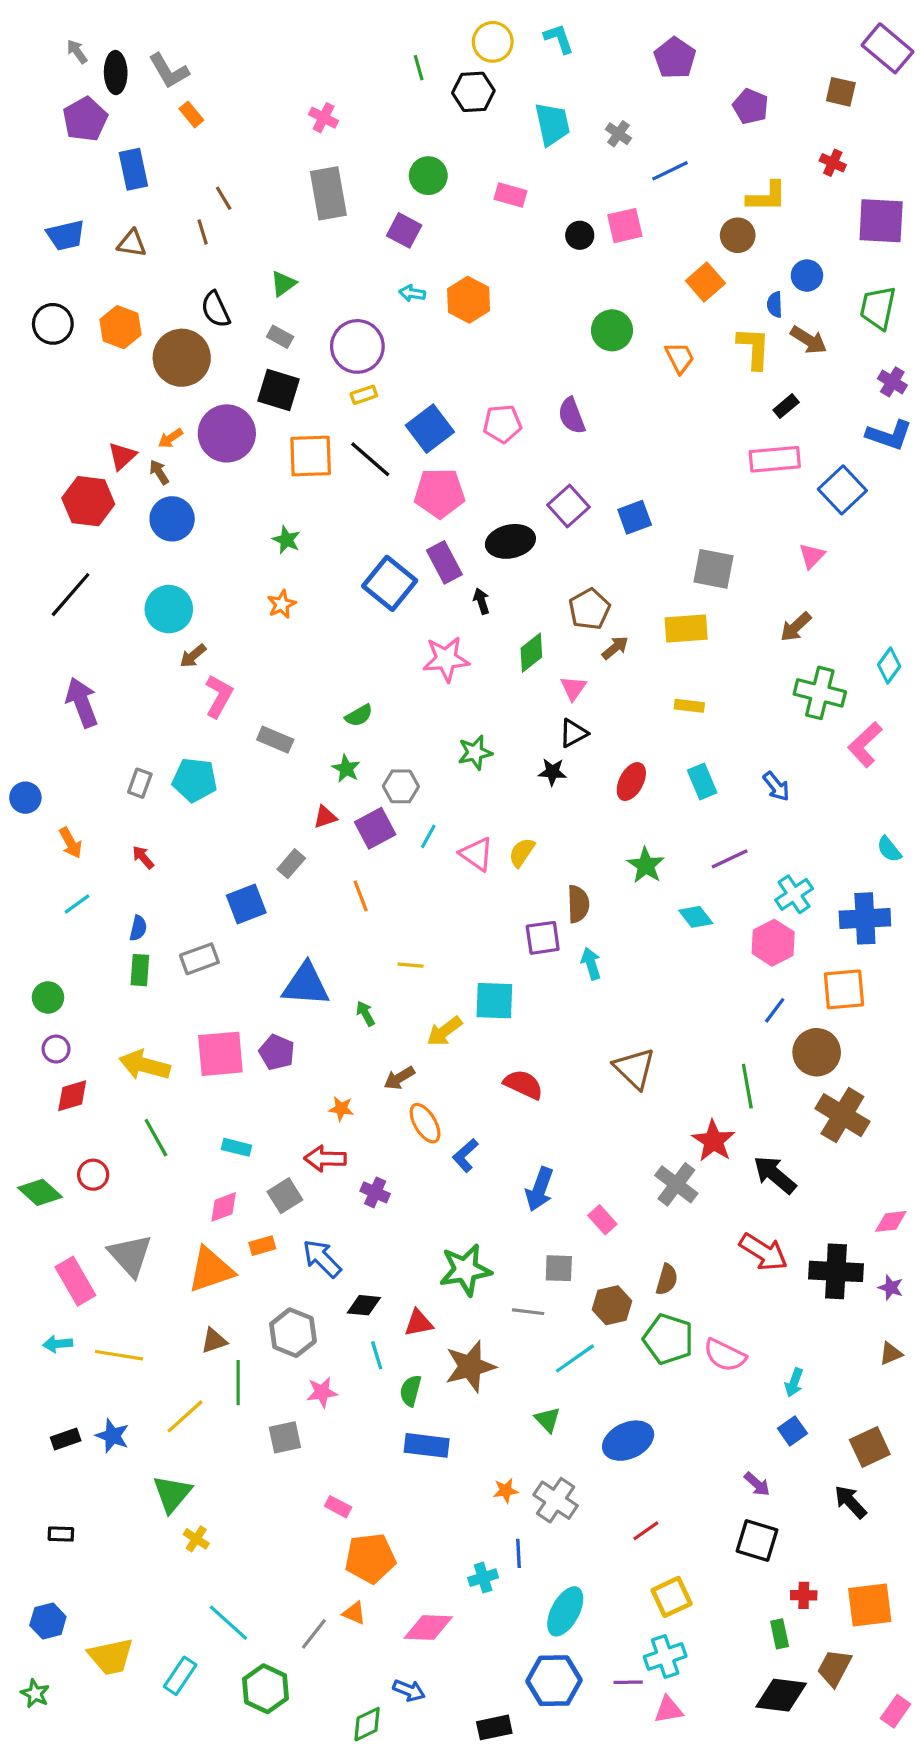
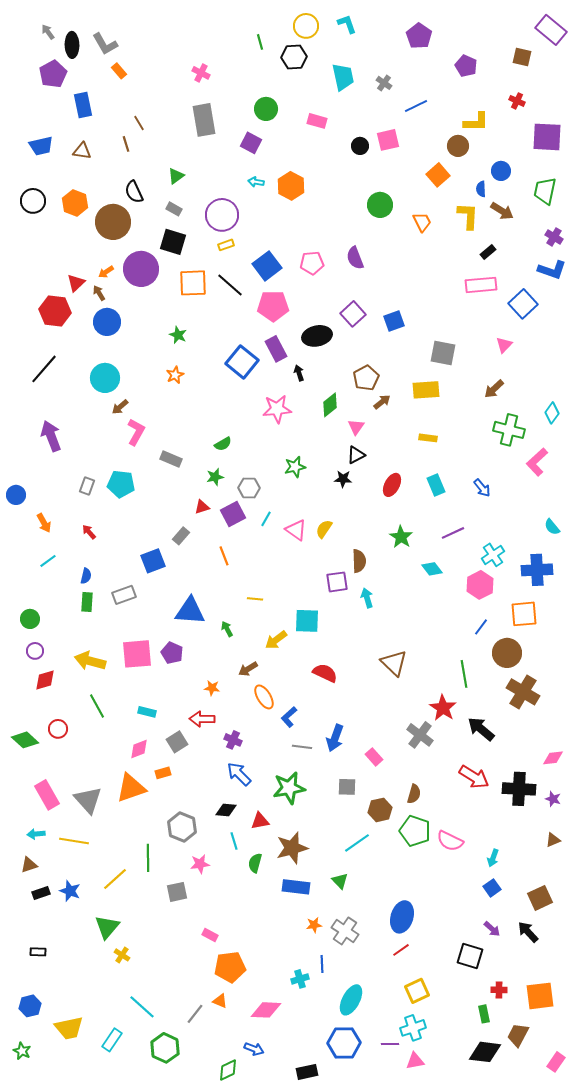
green star: (346, 769) -> (215, 477), turned 30
gray triangle: (130, 1255) -> (88, 800), moved
blue arrow: (322, 1258) -> (239, 774), moved
gray line: (528, 1312) -> (302, 747), moved
brown triangle: (214, 1341) -> (29, 865), moved
blue ellipse: (628, 1441) -> (402, 917), moved, turned -48
blue rectangle: (427, 1445) -> (296, 887), moved
purple arrow: (757, 1484) -> (492, 929), moved

